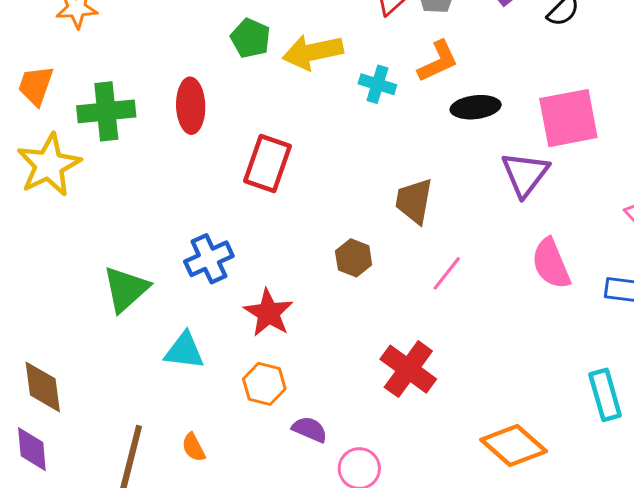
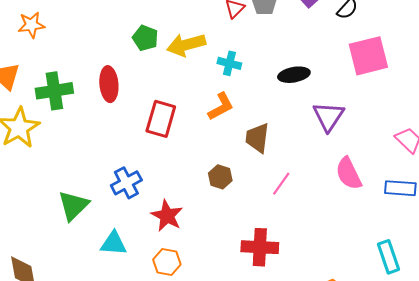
orange L-shape: (438, 61) -> (221, 106), moved
pink square: (568, 118) -> (368, 56), moved
red cross: (408, 369) -> (260, 247), turned -30

